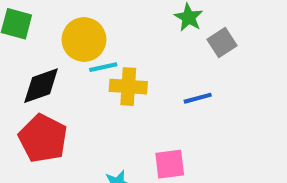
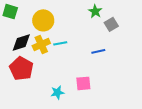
cyan line: (103, 67) -> (60, 43), moved
yellow cross: (128, 87) -> (41, 44), moved, turned -30

